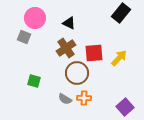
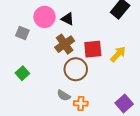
pink circle: (35, 18) -> (45, 17), moved
green square: (34, 81) -> (22, 73), moved, turned 32
orange cross: (84, 98) -> (81, 103), moved

